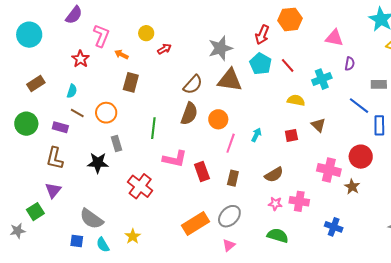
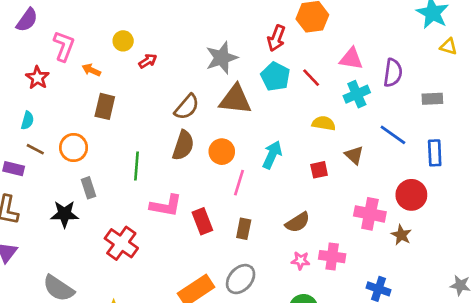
pink triangle: (334, 38) -> (351, 59), moved
purple semicircle: (350, 64) -> (393, 73), size x1.5
blue line: (359, 106) -> (393, 135), moved
cyan arrow: (256, 135) -> (272, 155), moved, size x1.5

